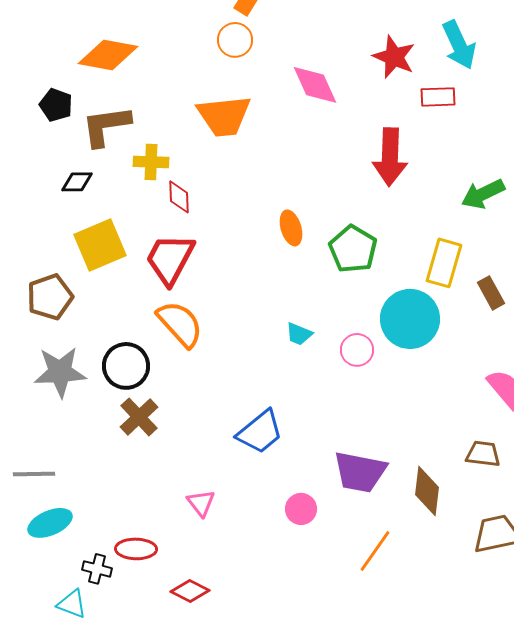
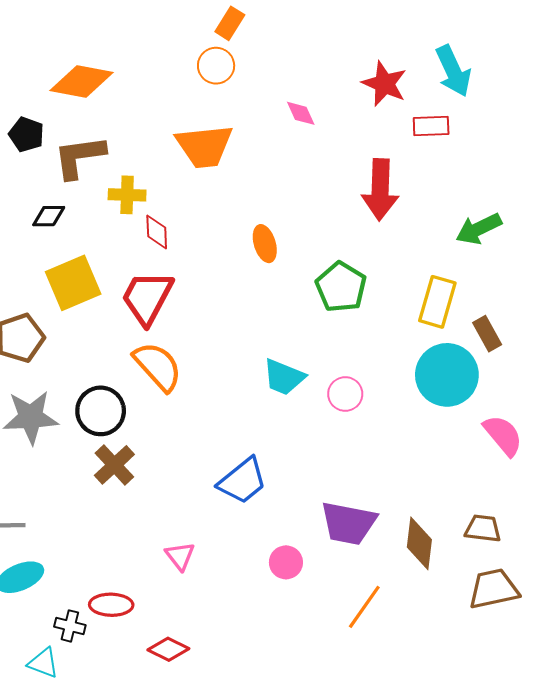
pink diamond: (315, 85) -> (301, 113), size x0.6
orange ellipse: (291, 228) -> (265, 244), moved
cyan circle: (410, 319) -> (447, 375), moved
cyan trapezoid: (299, 334) -> (284, 377), size x1.5
brown trapezoid: (483, 454) -> (483, 528), moved

